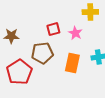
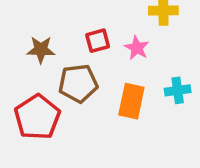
brown star: (11, 36) -> (41, 50), moved

